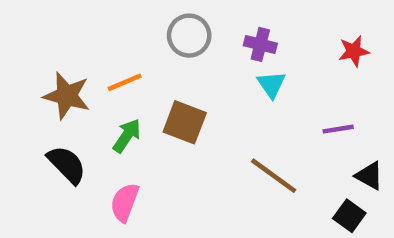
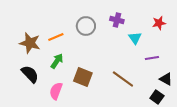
gray circle: (189, 36) -> (86, 26), moved
cyan triangle: (271, 85) -> (135, 38), moved
brown square: (185, 122) -> (83, 77), moved

